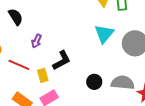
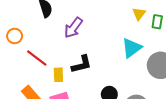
purple arrow: (36, 41) -> (73, 28), moved, size x1.5

